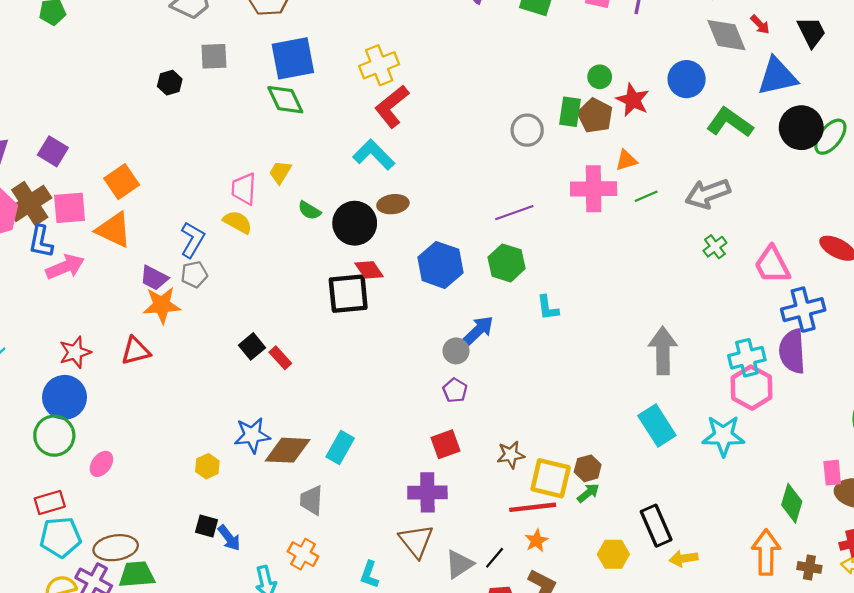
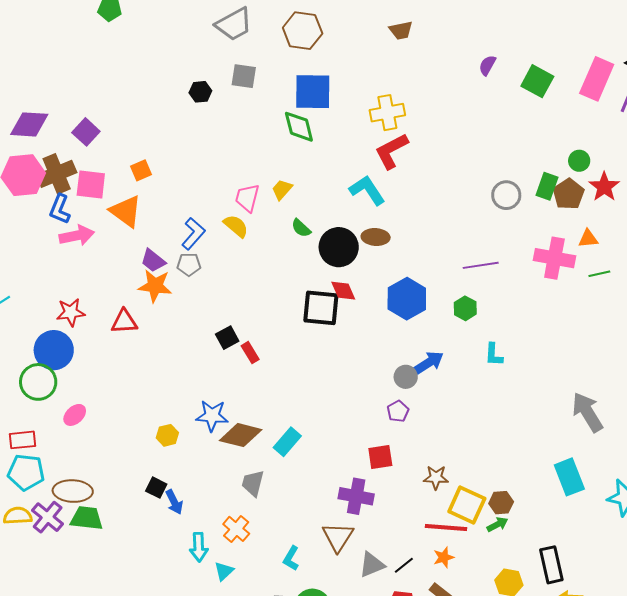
orange square: (122, 182) -> (141, 170), size x0.7
green hexagon: (507, 263) -> (465, 308), size x0.7
gray arrow: (663, 351) -> (587, 412), turned -42

